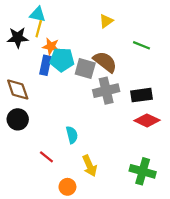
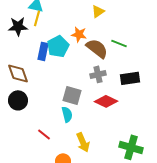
green line: (142, 45) -> (119, 43), moved
orange star: (51, 46) -> (79, 34), moved
cyan pentagon: (62, 60) -> (58, 46), turned -30
gray square: (85, 69) -> (72, 95), moved
gray cross: (106, 91) -> (98, 74), size x0.7
red diamond: (147, 120) -> (106, 101), moved

